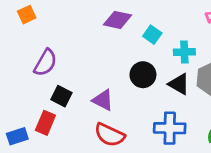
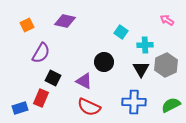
orange square: (27, 15) -> (27, 25), moved
purple diamond: (118, 20) -> (65, 21), moved
black circle: (143, 75) -> (104, 62), moved
black triangle: (179, 84) -> (141, 69), turned 30

